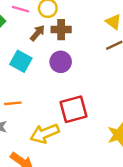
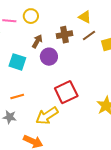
brown cross: (61, 30) -> (64, 35), moved
brown arrow: (37, 33) -> (37, 41), moved

